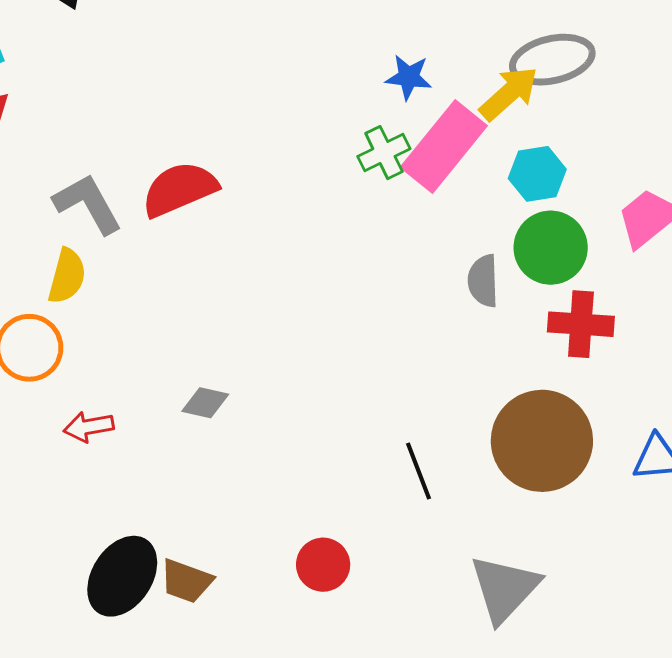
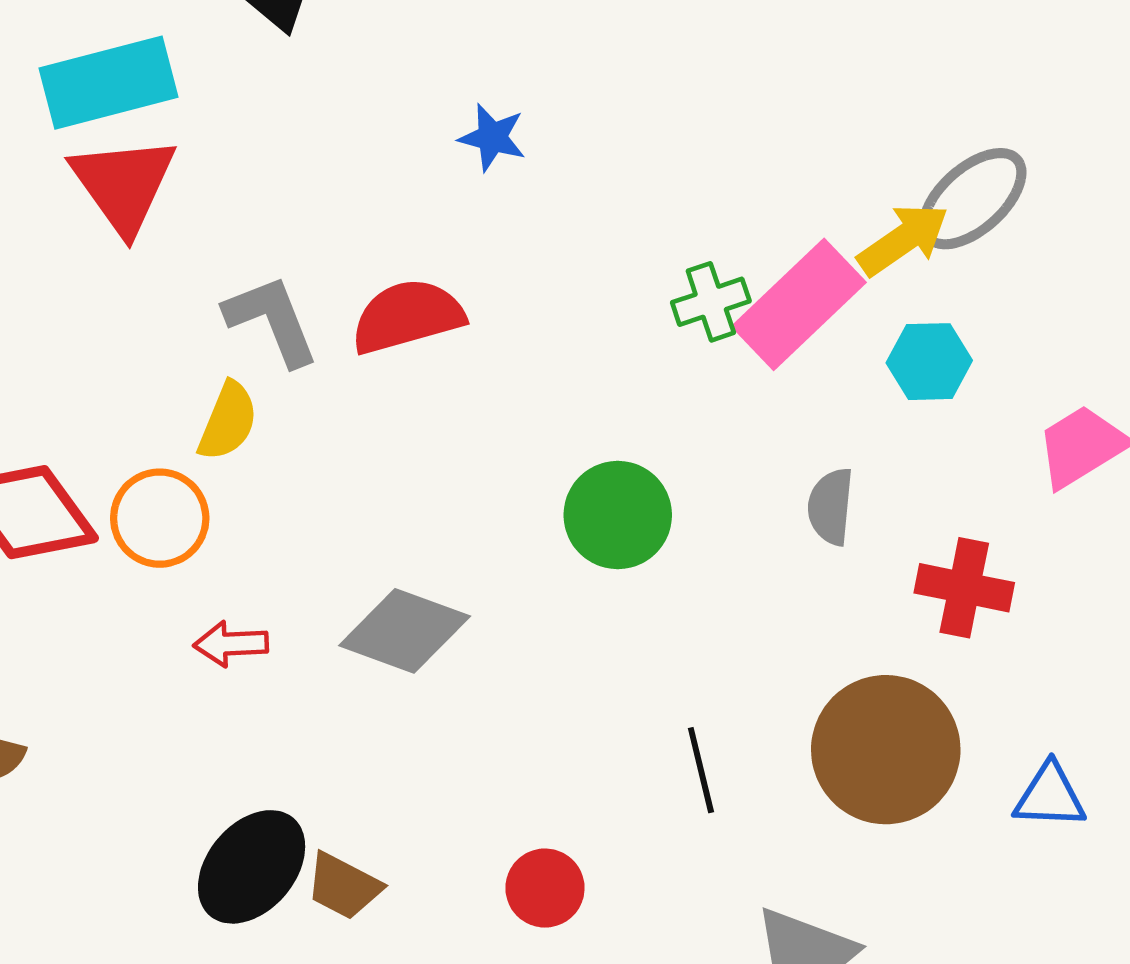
gray ellipse: (552, 60) -> (973, 199), turned -36
blue star: (409, 77) -> (492, 137), moved
green circle: (551, 248) -> (618, 515), moved
gray diamond: (205, 403) -> (405, 631), size x1.8

